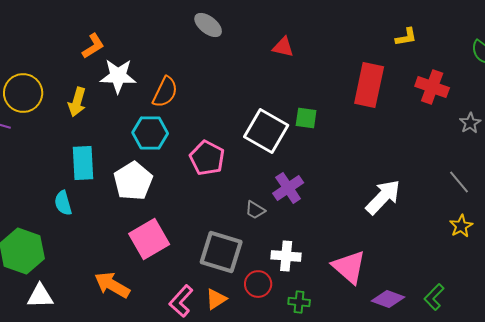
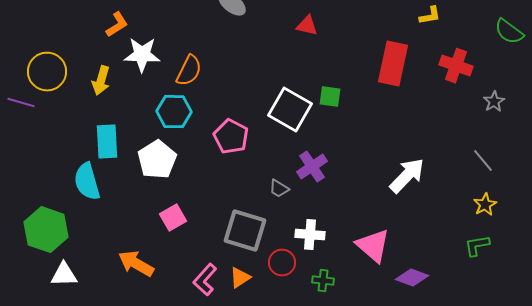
cyan semicircle: (63, 203) -> (87, 182), size x1.5
pink square: (149, 239) -> (173, 218), size x0.7
green L-shape: (434, 297) -> (477, 246), moved, turned 36

